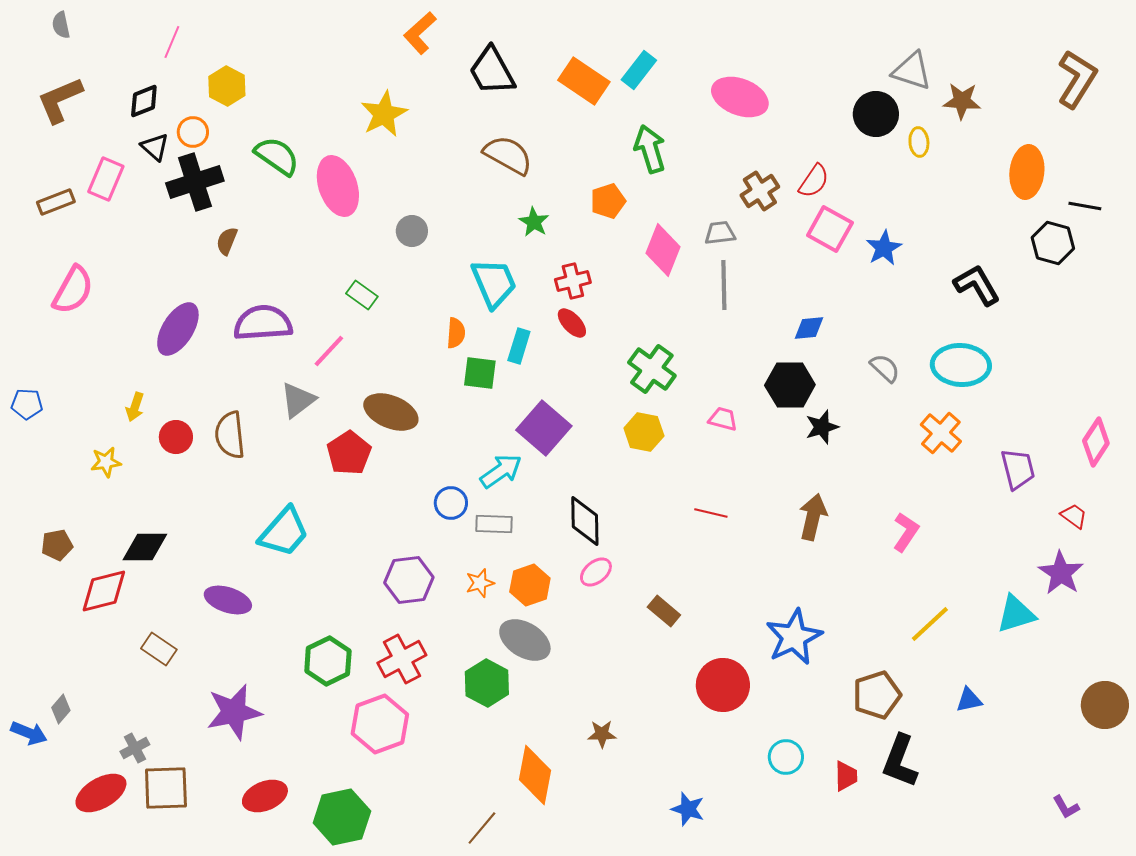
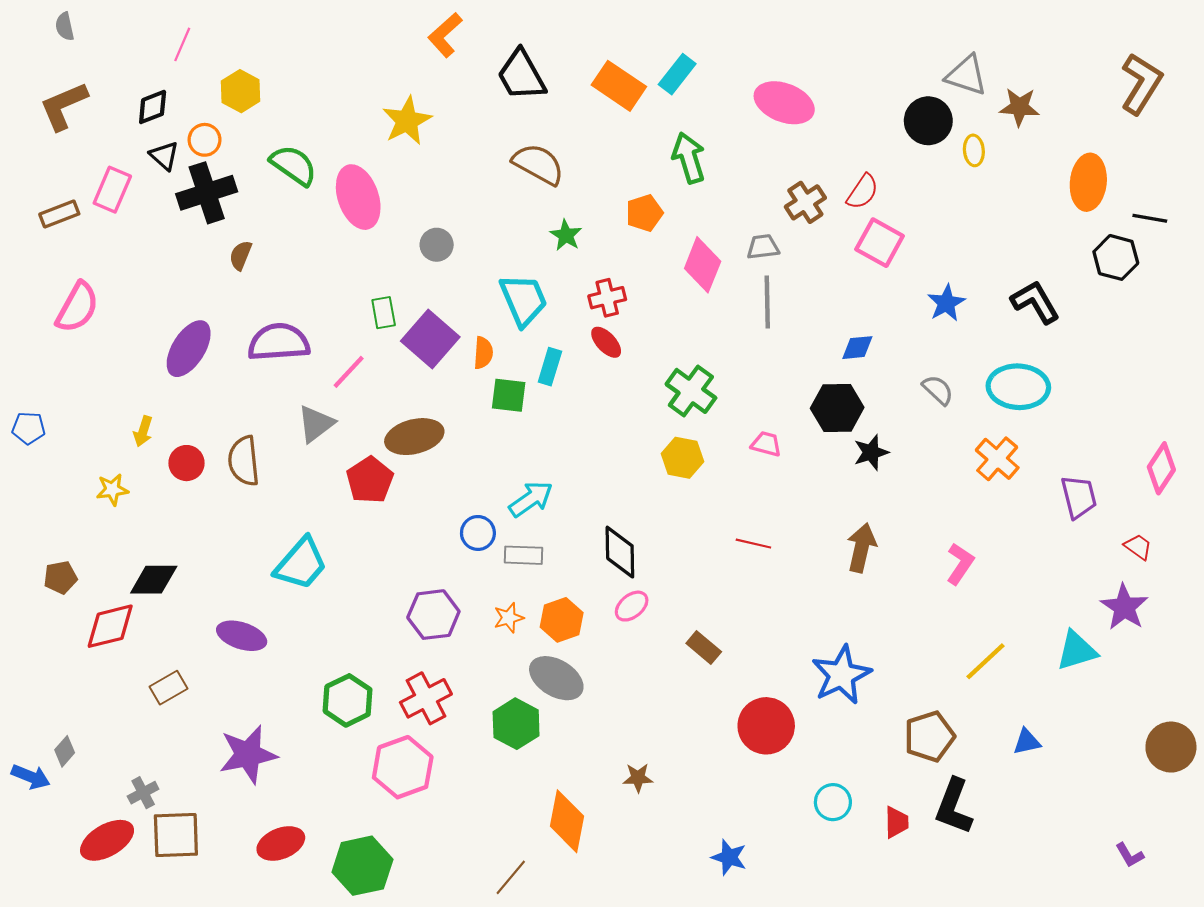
blue star: (884, 248) -> (946, 303), moved
green rectangle: (362, 295) -> (384, 313), turned 44
brown ellipse: (391, 412) -> (414, 437), turned -36
purple square: (544, 428) -> (430, 339), moved
brown rectangle: (159, 649) -> (168, 688), turned -64

